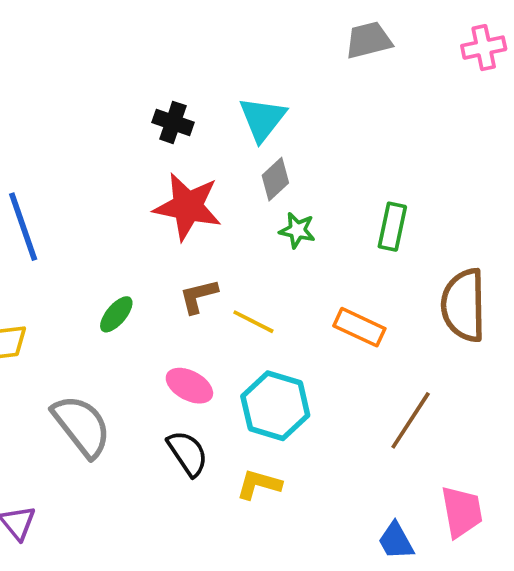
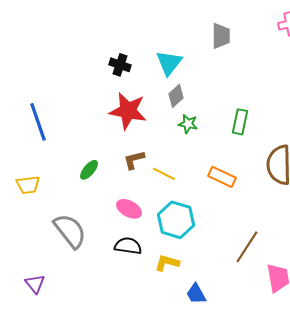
gray trapezoid: (369, 40) -> (221, 36), moved, turned 104
brown line: (411, 420) -> (247, 247), moved
black semicircle: (188, 453) -> (128, 246), turned -48
blue trapezoid: (396, 541) -> (196, 294), moved

